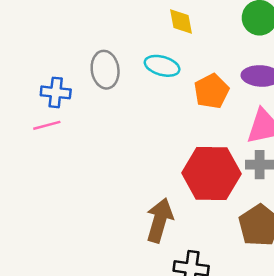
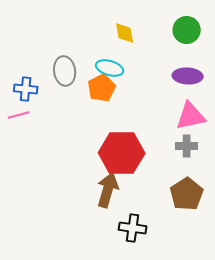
orange pentagon: (211, 91) -> (102, 88), moved
red hexagon: (211, 173) -> (122, 153), moved

